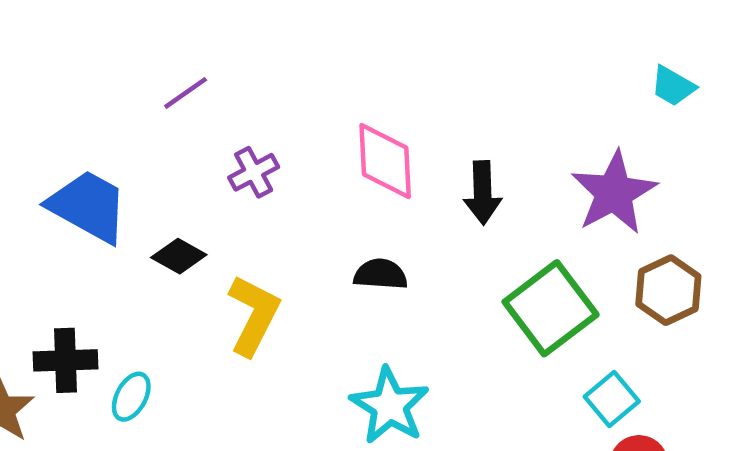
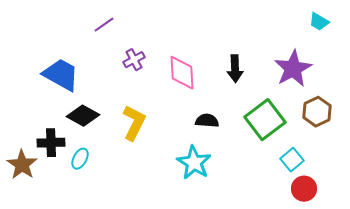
pink diamond: (385, 161) -> (182, 73), moved
black diamond: (179, 256) -> (83, 116), moved, size x1.4
black semicircle: (381, 274) -> (207, 121), moved

